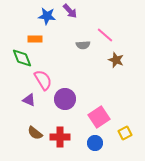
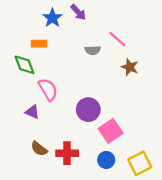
blue star: (47, 16) -> (52, 18), turned 30
purple circle: (65, 99) -> (88, 110), moved
yellow square: (125, 133) -> (140, 163), moved, size x1.5

